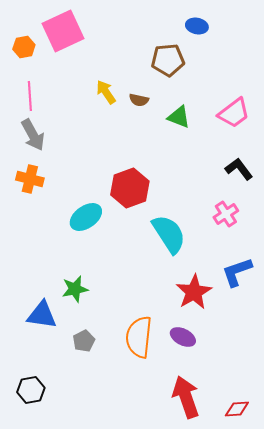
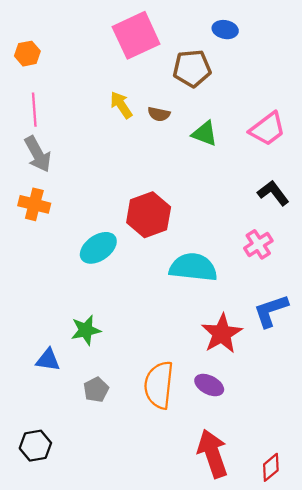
pink square: (63, 31) -> (136, 35), moved
cyan semicircle: (169, 234) -> (193, 267), turned -51
blue triangle: (42, 315) -> (48, 360), size x0.7
red diamond: (237, 409) -> (271, 467), turned -35

